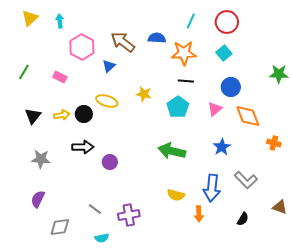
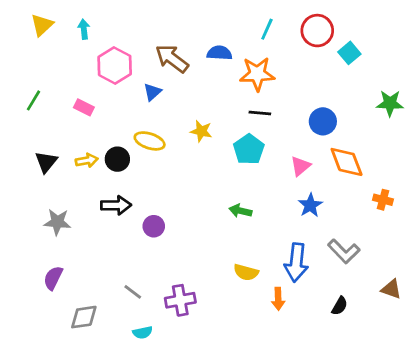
cyan square: (224, 53) -> (349, 53), moved
pink triangle: (215, 109) -> (300, 166), moved
green arrow: (172, 151) -> (240, 211), size x0.6

